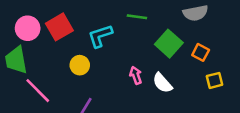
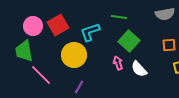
green square: (169, 44) -> (129, 41), moved
orange square: (201, 52) -> (169, 45), turned -32
yellow circle: (80, 65) -> (74, 55), size x1.6

